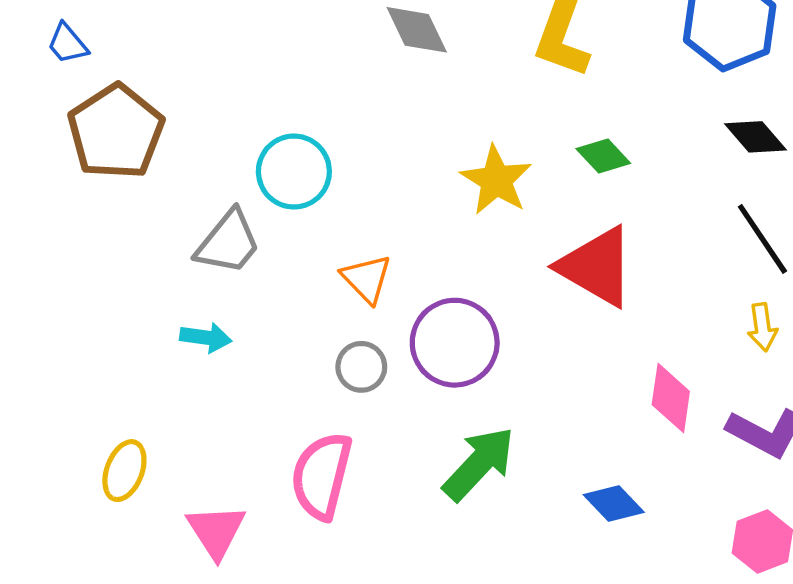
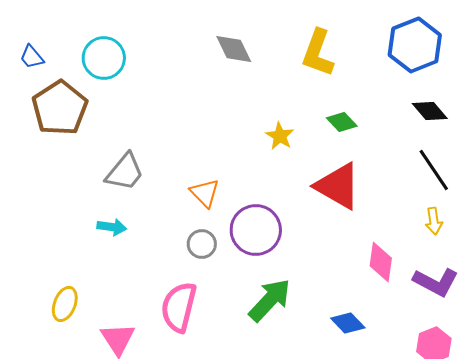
cyan circle: (294, 172) -> (104, 58), moved
yellow star: (496, 180) -> (280, 136), size x0.7

